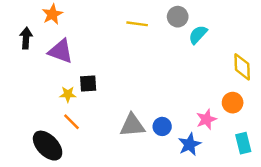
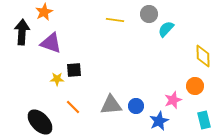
black arrow: (26, 38) -> (22, 32), size x1.4
orange line: (71, 122) -> (73, 107), moved

